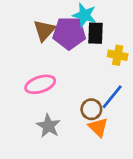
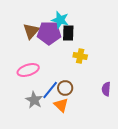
yellow cross: (118, 55) -> (80, 56), moved
blue line: (112, 97) -> (50, 90), moved
orange triangle: (98, 127) -> (61, 105), moved

